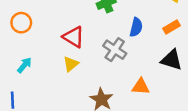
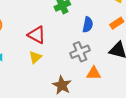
gray cross: (115, 50) -> (80, 52), moved, turned 36

